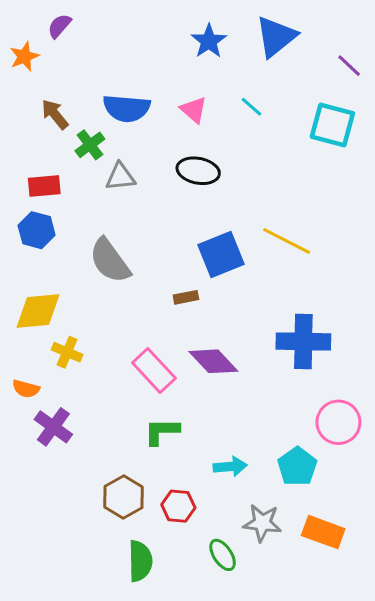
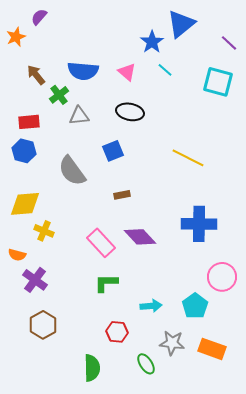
blue star: (209, 41) -> (152, 42), moved
blue square: (221, 255) -> (113, 151), moved, size x0.7
brown hexagon: (123, 497) -> (43, 325), moved

